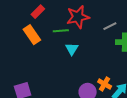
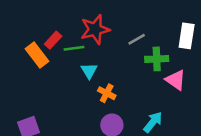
red rectangle: (38, 12) -> (53, 40), moved
orange cross: (105, 84) -> (107, 93), moved

